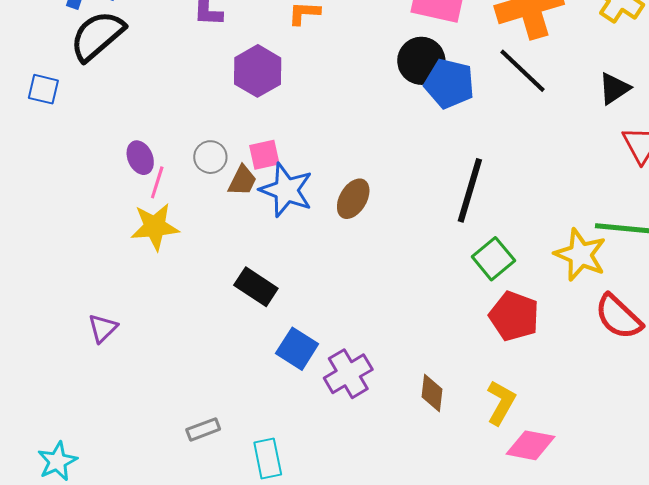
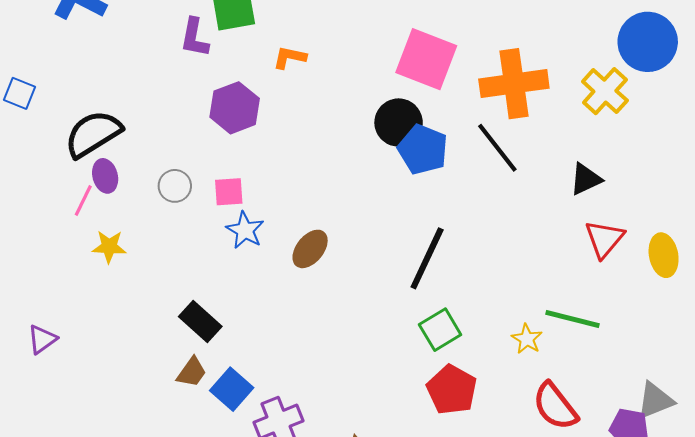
black semicircle: (97, 36) -> (93, 134), moved
brown trapezoid: (242, 181) -> (192, 372), moved
pink line: (157, 182) -> (83, 201), moved
blue star: (286, 190) -> (245, 230), size x0.7
yellow star: (155, 227) -> (109, 247), size x0.7
yellow star: (580, 255) -> (527, 339), size x0.6

